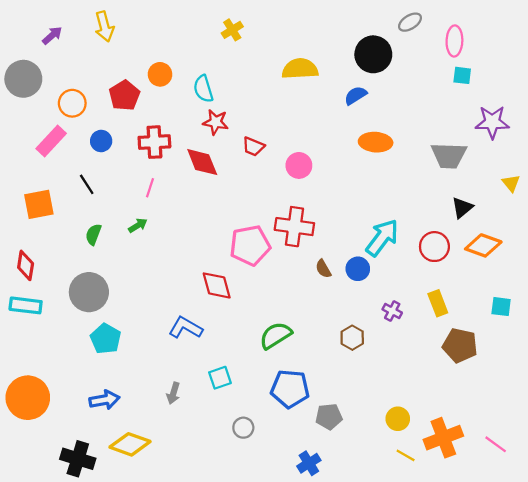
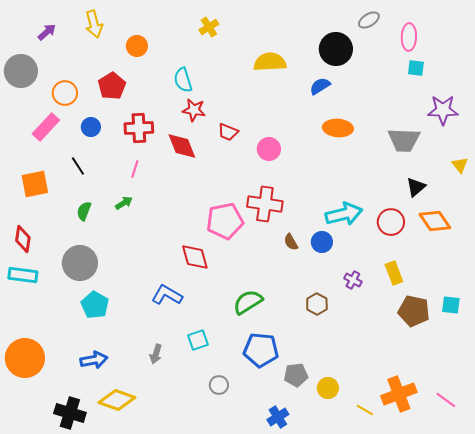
orange circle: (160, 74) -> (137, 46), moved
cyan arrow: (382, 238) -> (344, 214), turned 39
orange diamond: (483, 245) -> (435, 221), turned 36
cyan square: (501, 307) -> (451, 305), moved
yellow circle: (398, 419) -> (328, 388), moved

